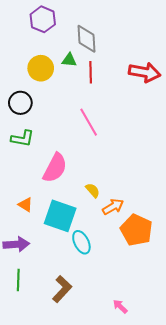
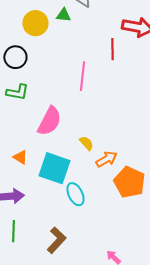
red line: (91, 72) -> (112, 49), moved
pink line: (89, 122) -> (82, 76), turned 36

